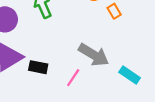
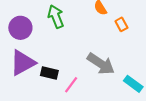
pink line: (73, 78) -> (71, 85), moved

